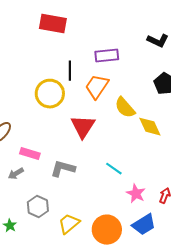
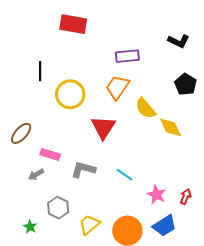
black line: (70, 71) -> (40, 71), moved
cyan line: (114, 169) -> (124, 175), moved

